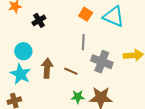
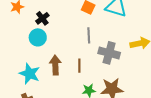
cyan circle: (23, 51) -> (38, 37), moved
brown line: (71, 71) -> (79, 66), turned 72

